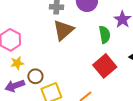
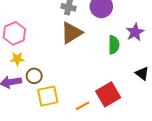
red square: (105, 66) -> (108, 94), moved

